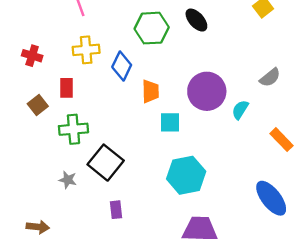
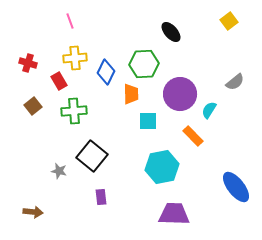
green hexagon: (152, 28) -> (144, 64), moved
red rectangle: (67, 88) -> (59, 81), moved, turned -30
green cross: (73, 129) -> (74, 111), moved
orange rectangle: (282, 140) -> (193, 136), moved

